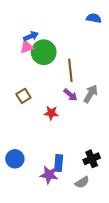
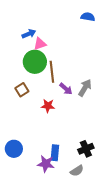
pink triangle: (27, 47) -> (40, 44), moved
green circle: (44, 52) -> (35, 62), moved
brown line: (70, 70) -> (52, 72), moved

